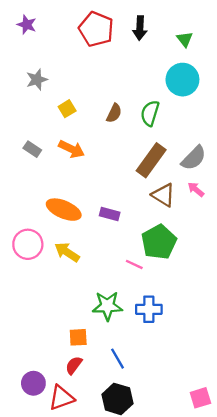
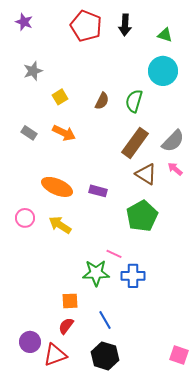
green triangle: (185, 39) -> (165, 35), turned -35
pink circle: (28, 244) -> (25, 218), size x0.7
pink line: (134, 264) -> (114, 254), moved
pink square: (200, 398) -> (179, 355), turned 36

